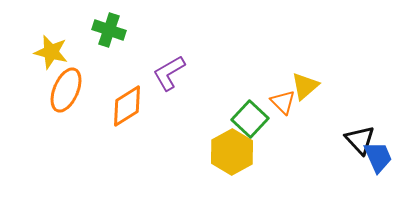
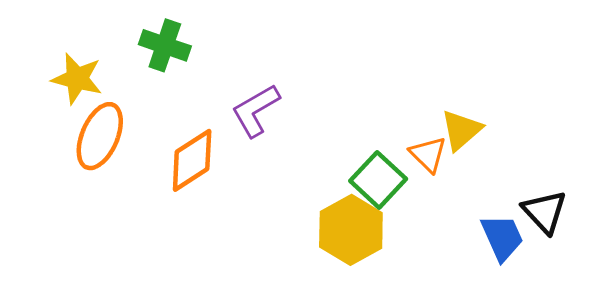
blue trapezoid: (378, 157) -> (502, 237), moved

